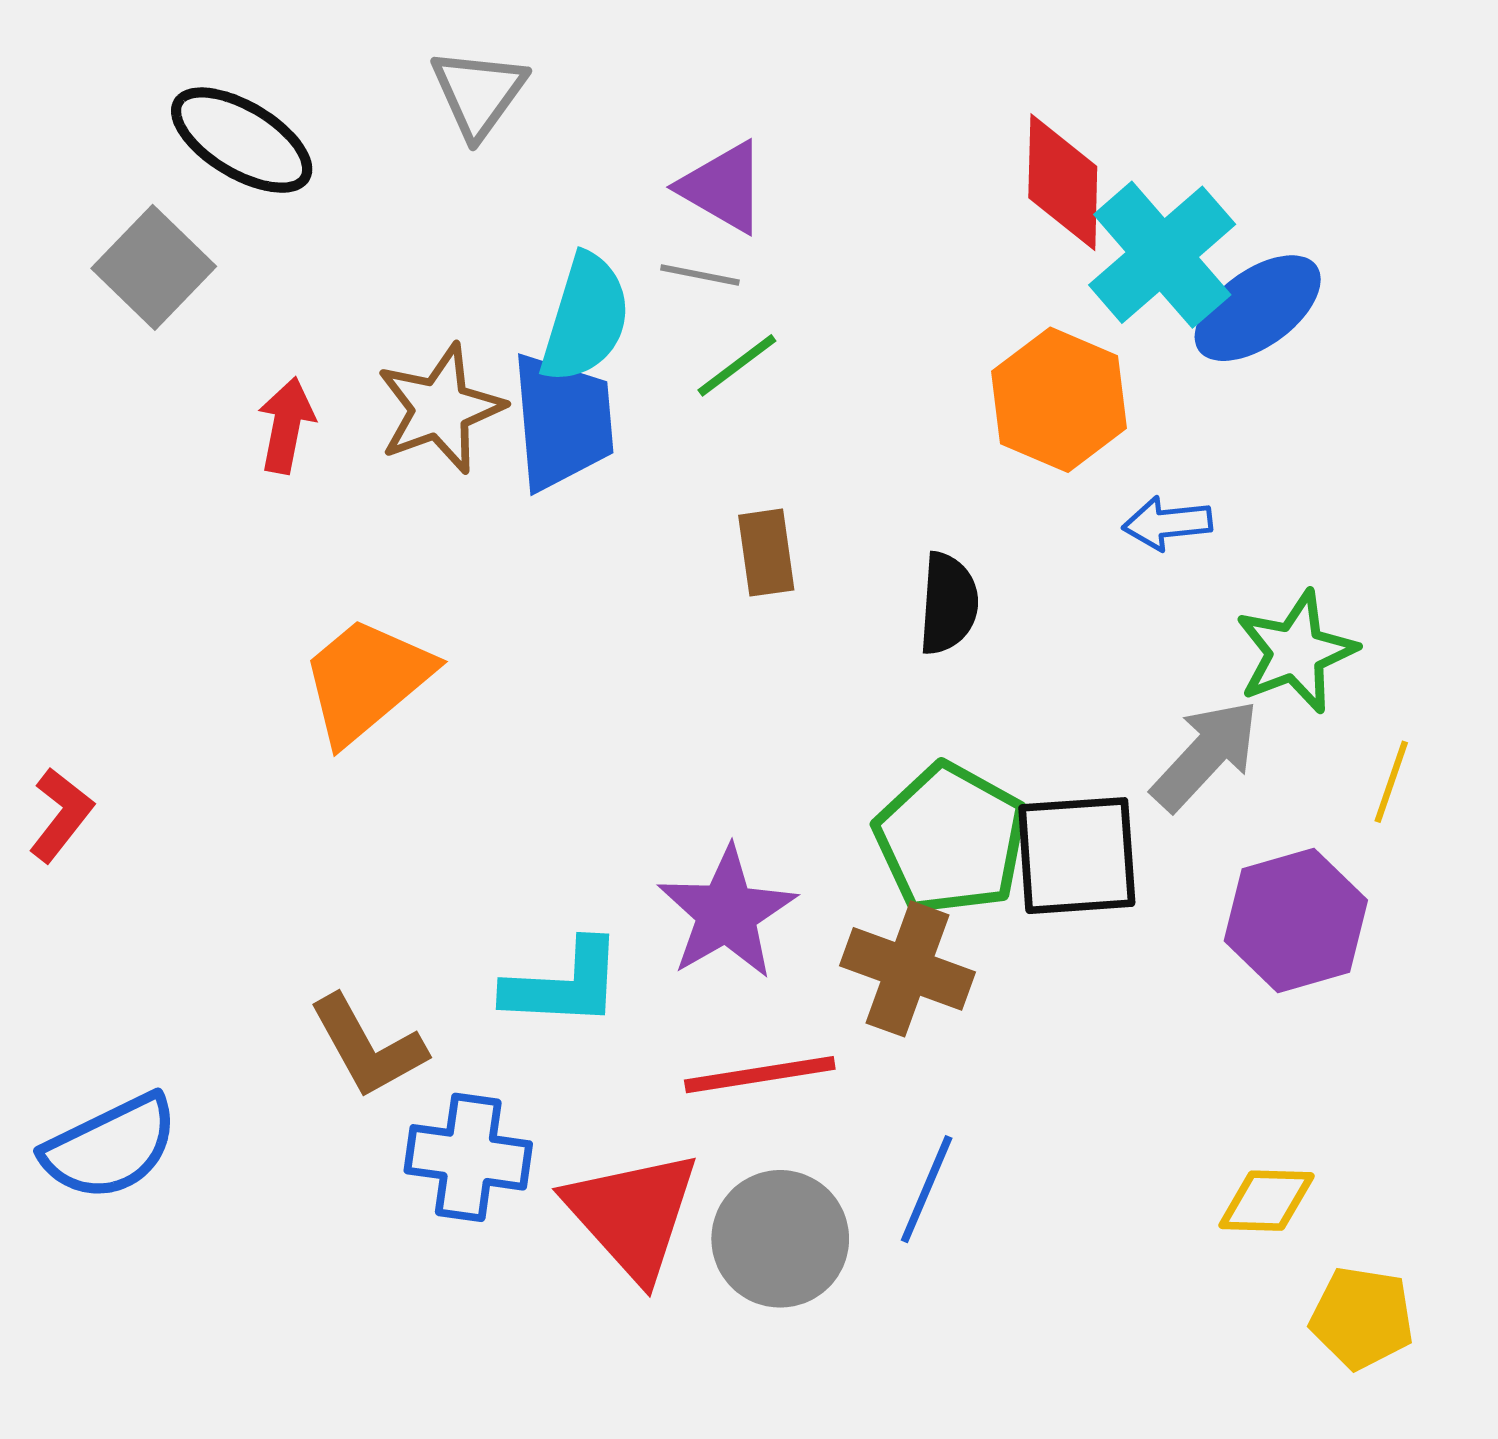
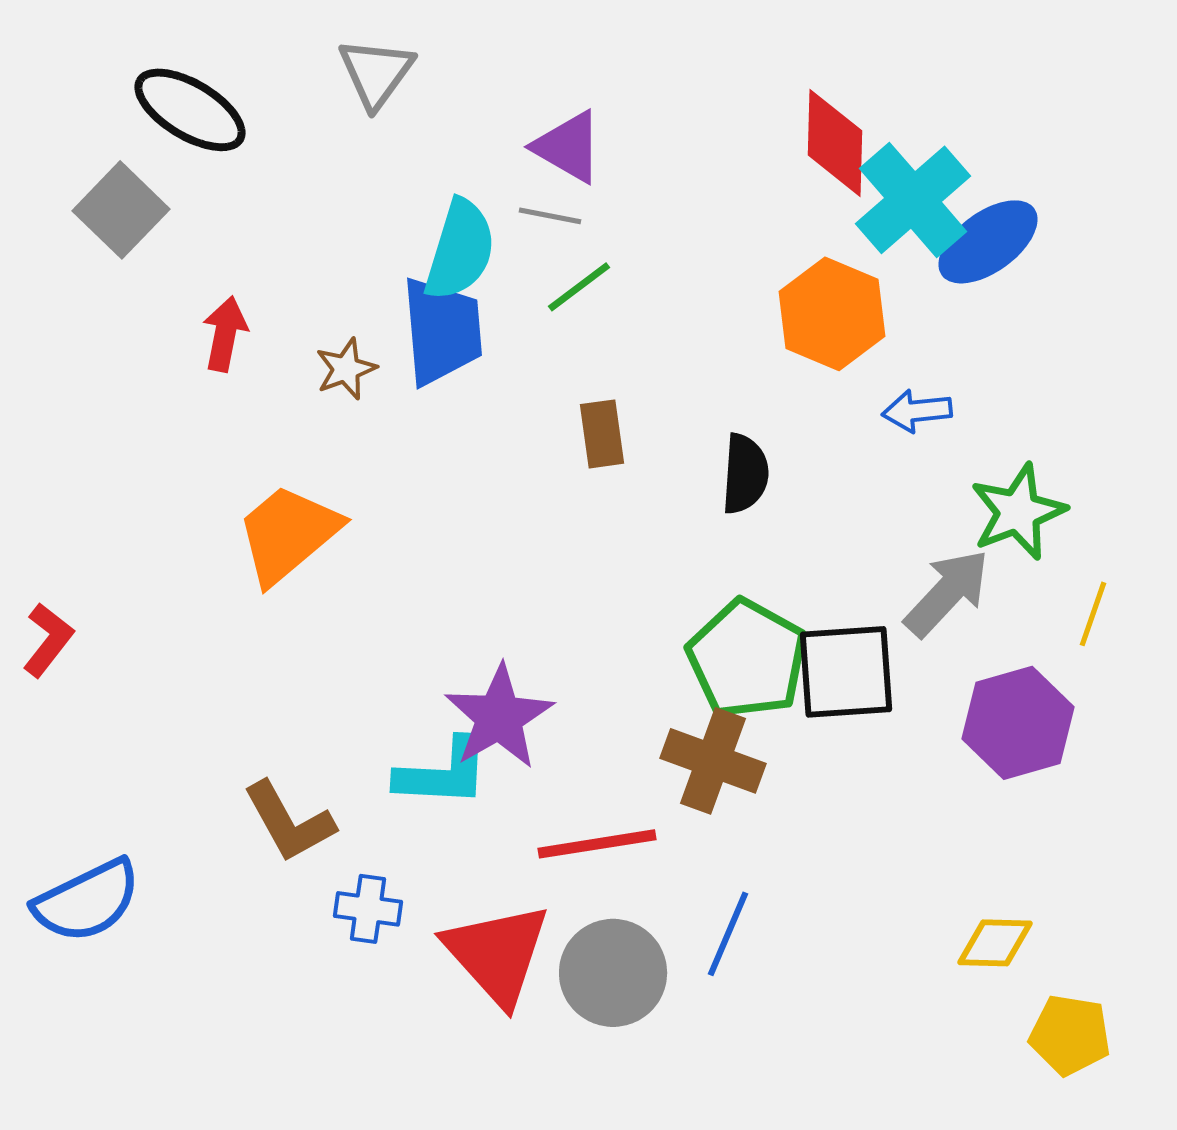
brown star: (440, 409) -> (346, 369), moved, size x0.6
purple star: (727, 913) -> (499, 717), moved
blue cross: (468, 1157) -> (368, 909), size x0.7

